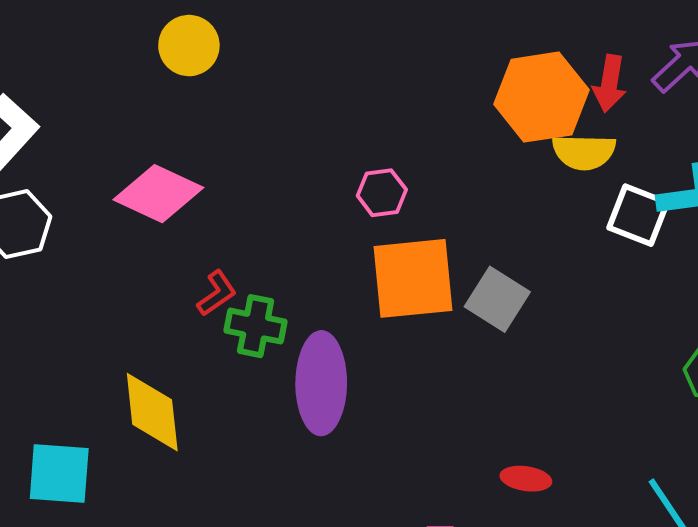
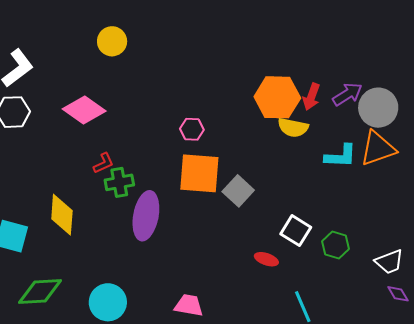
white square: (638, 215) -> (296, 231), moved
green cross: (256, 326) -> (119, 182), turned -32
red ellipse: (526, 479) -> (266, 259), moved

